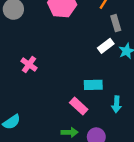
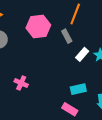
gray rectangle: (116, 23) -> (67, 36), moved

